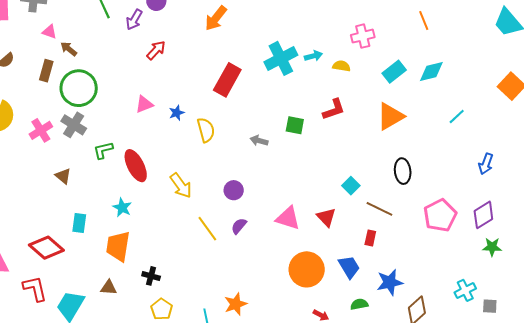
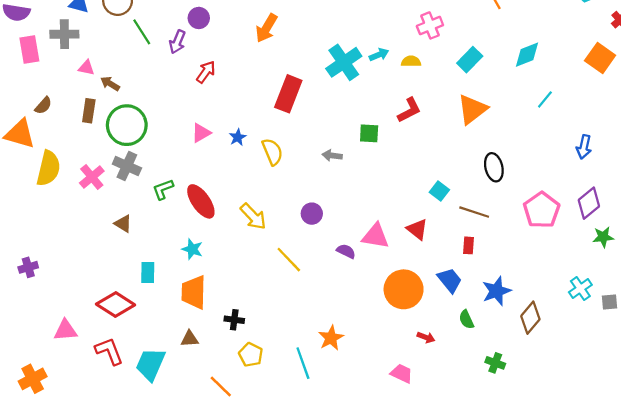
cyan diamond: (431, 72) -> (527, 55), moved
purple semicircle: (239, 226) -> (346, 251), moved, turned 84
green semicircle: (359, 304) -> (466, 320), turned -96

